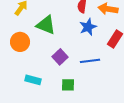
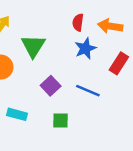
green triangle: (46, 25) -> (33, 46), turned 40
blue line: (90, 61) -> (88, 91), turned 30

